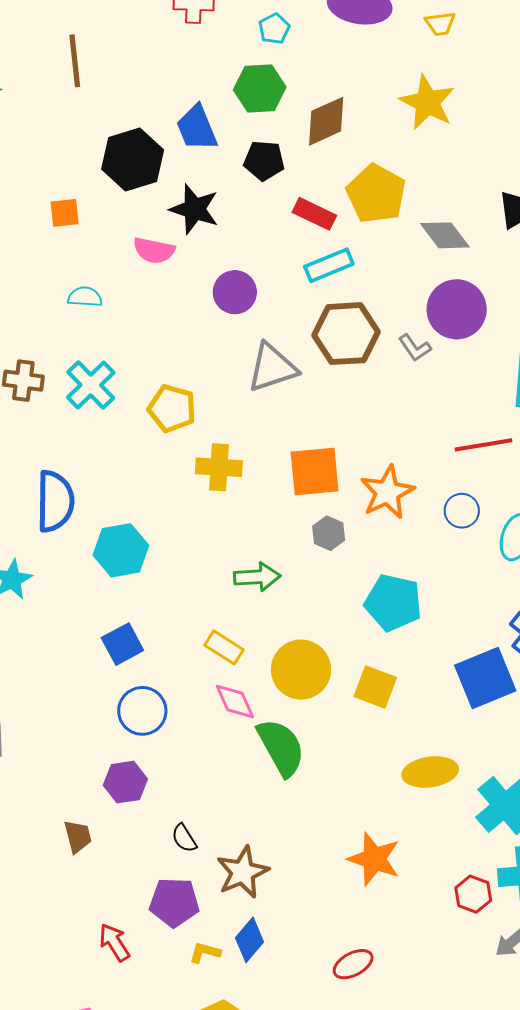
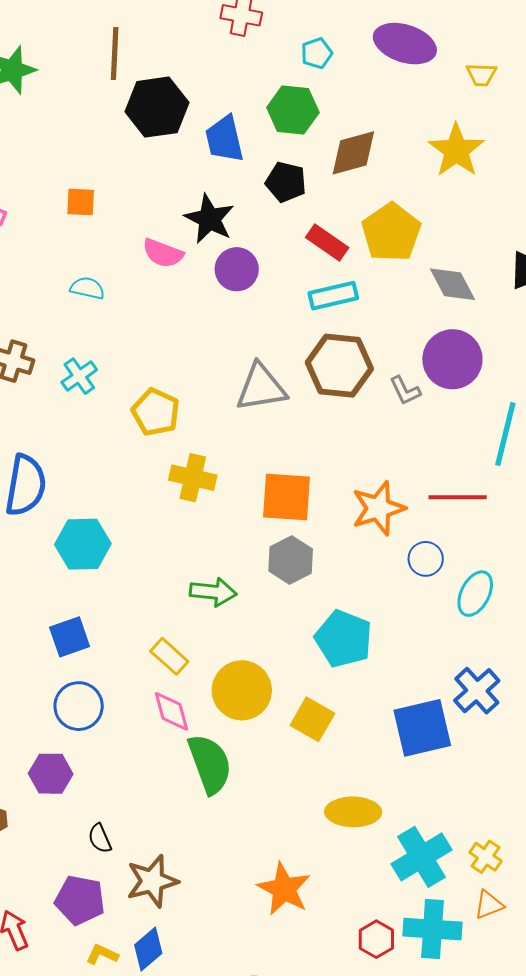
black hexagon: (133, 160) -> (157, 107), moved
purple circle: (235, 292) -> (237, 269), moved
cyan cross: (91, 385) -> (79, 376), size x0.7
orange star: (387, 492) -> (378, 508), moved
gray hexagon: (329, 533) -> (291, 560), size x1.4

